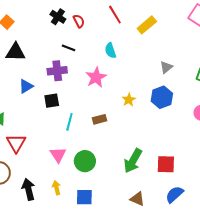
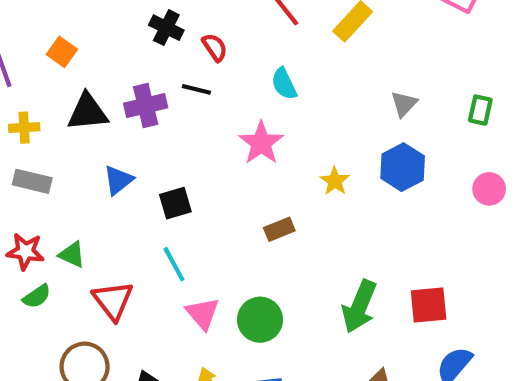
red semicircle: (79, 21) -> (215, 47), moved
purple cross: (57, 71) -> (146, 106), moved
cyan line: (69, 122) -> (174, 264), moved, turned -36

